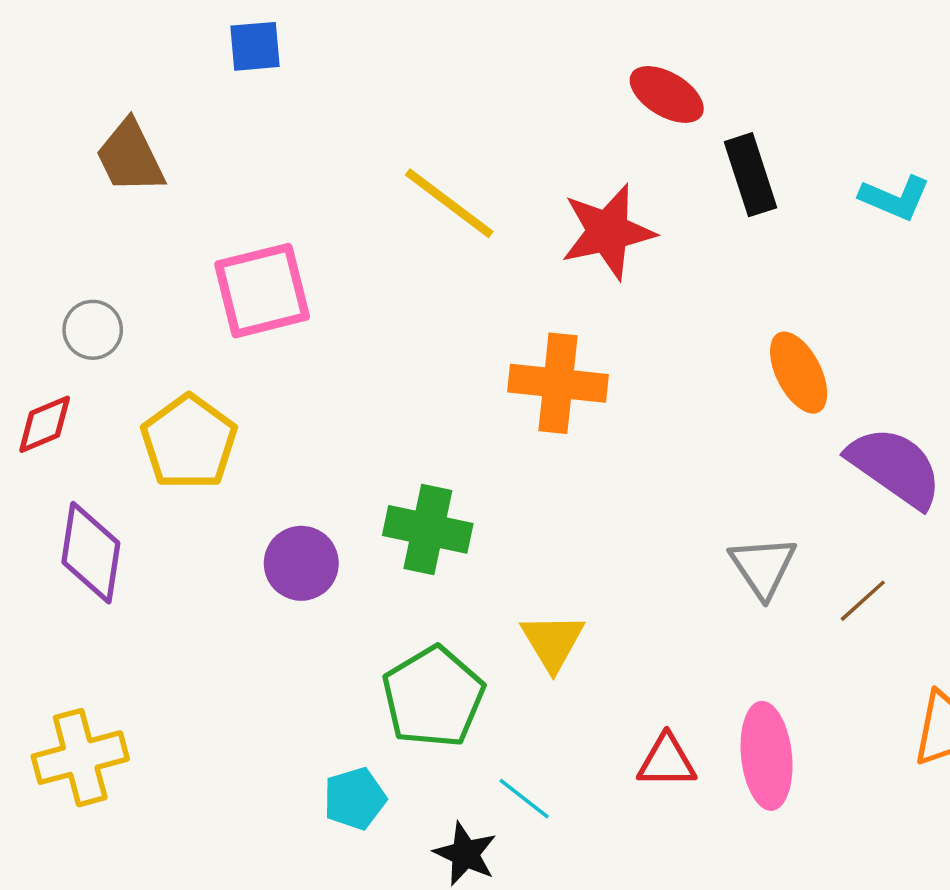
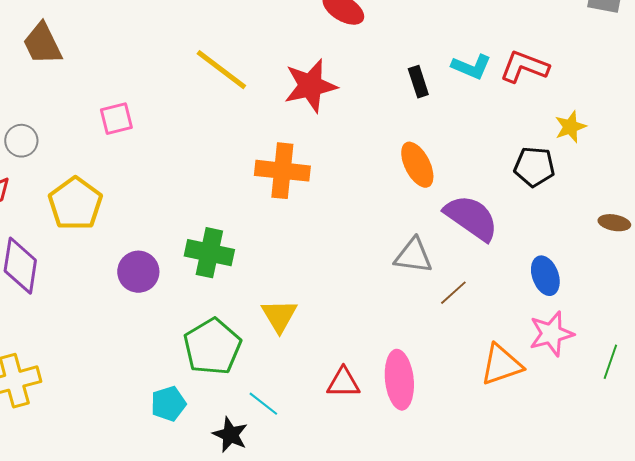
black rectangle: (750, 175) -> (418, 82), moved, size x0.7
pink square: (262, 291) -> (116, 119), size x0.6
gray triangle: (763, 567) -> (413, 256), moved, turned -48

